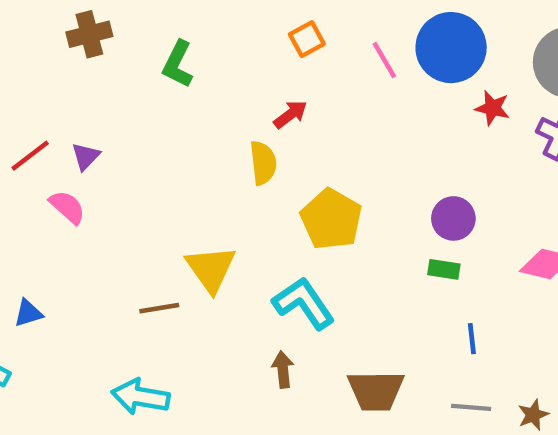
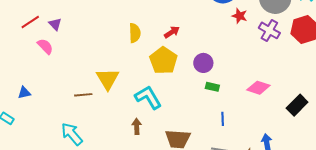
red arrow: (290, 114) -> (172, 32), moved
purple triangle: (86, 156) -> (55, 24), turned -32
purple circle: (453, 218) -> (203, 63), moved
cyan arrow: (140, 397) -> (72, 134), turned 35

